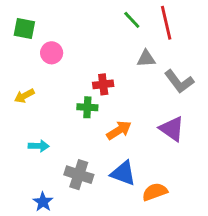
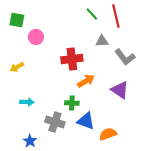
red cross: (103, 84) -> (72, 59), size x1.5
green cross: (87, 107) -> (72, 103), moved
orange arrow: (119, 130) -> (86, 81), moved

